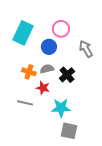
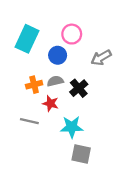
gray arrow: (86, 49) -> (101, 58), turned -90
orange cross: (29, 72) -> (34, 85), turned -32

